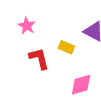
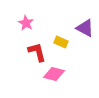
pink diamond: (81, 85) -> (54, 74), moved, turned 30

